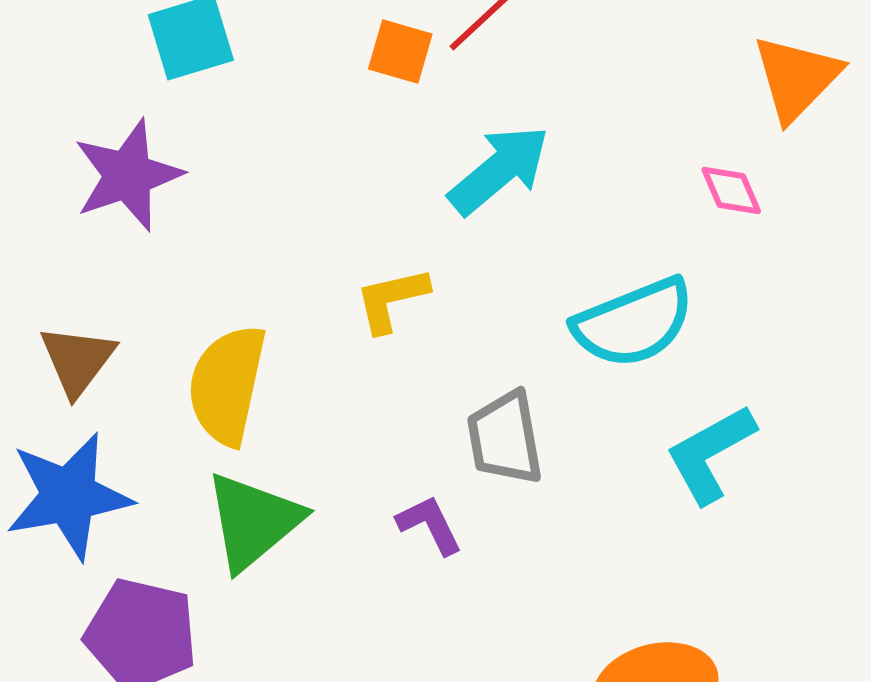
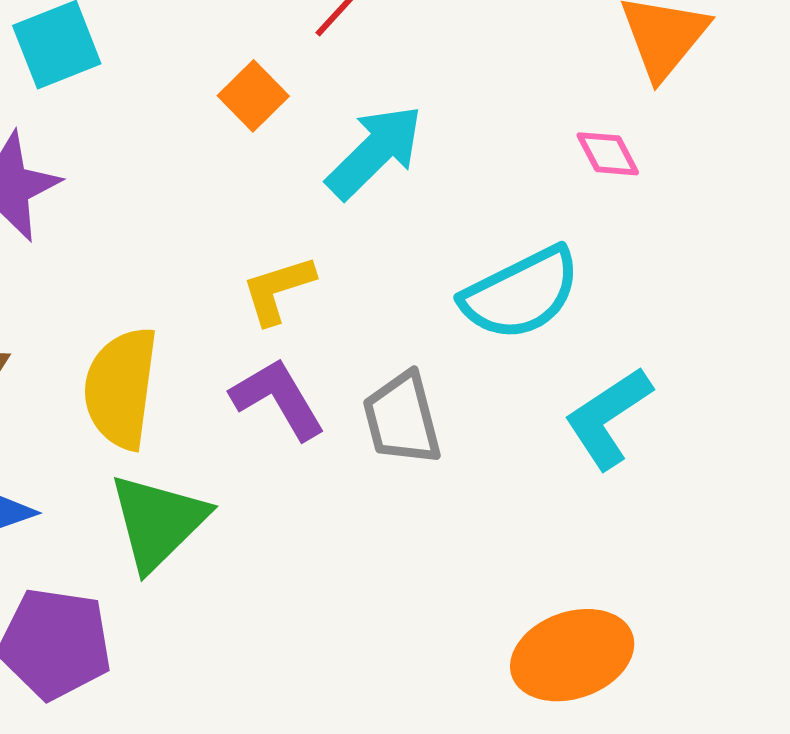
orange square: (400, 51) -> (253, 96), moved, turned 34
purple L-shape: (430, 525) -> (278, 399), moved, size x1.4

